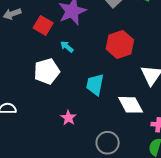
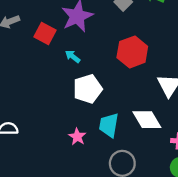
white pentagon: (47, 71) -> (88, 89), moved
cyan trapezoid: (95, 85) -> (109, 125), moved

